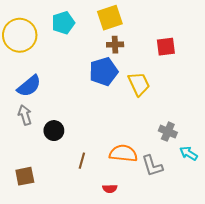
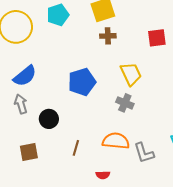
blue pentagon: (104, 71) -> (82, 82), moved
gray cross: (168, 132) -> (125, 103), moved
brown square: (25, 176) -> (29, 152), moved

